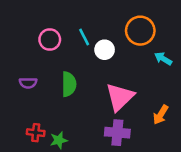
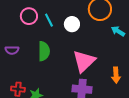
cyan line: (84, 37) -> (49, 20), moved
orange arrow: (161, 115) -> (116, 75), turned -35

